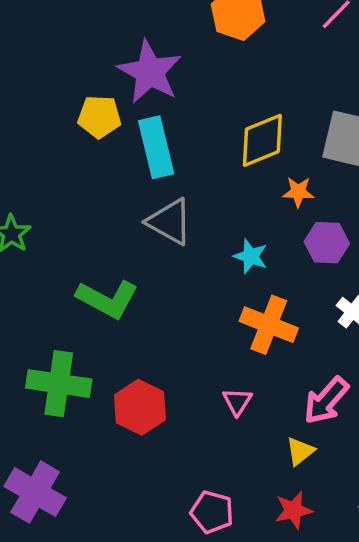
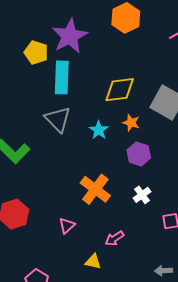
cyan star: (251, 256) -> (99, 130), moved
pink arrow: (326, 401) -> (115, 238), size x0.7
yellow triangle: (300, 451) -> (93, 262), turned 36

